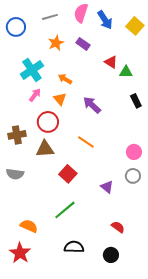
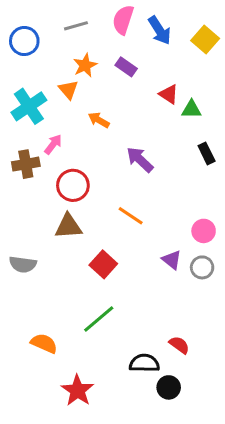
cyan cross: (32, 70) -> (29, 106), moved
orange triangle: (60, 99) -> (68, 90), moved
brown cross: (17, 135) -> (26, 164), moved
purple triangle: (107, 187) -> (172, 260), moved
black semicircle: (74, 247) -> (144, 363), moved
red star: (20, 253) -> (77, 390), moved

